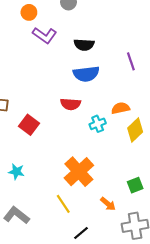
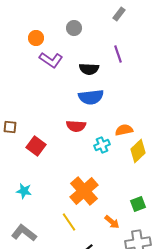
purple line: (131, 61) -> (118, 54), moved

